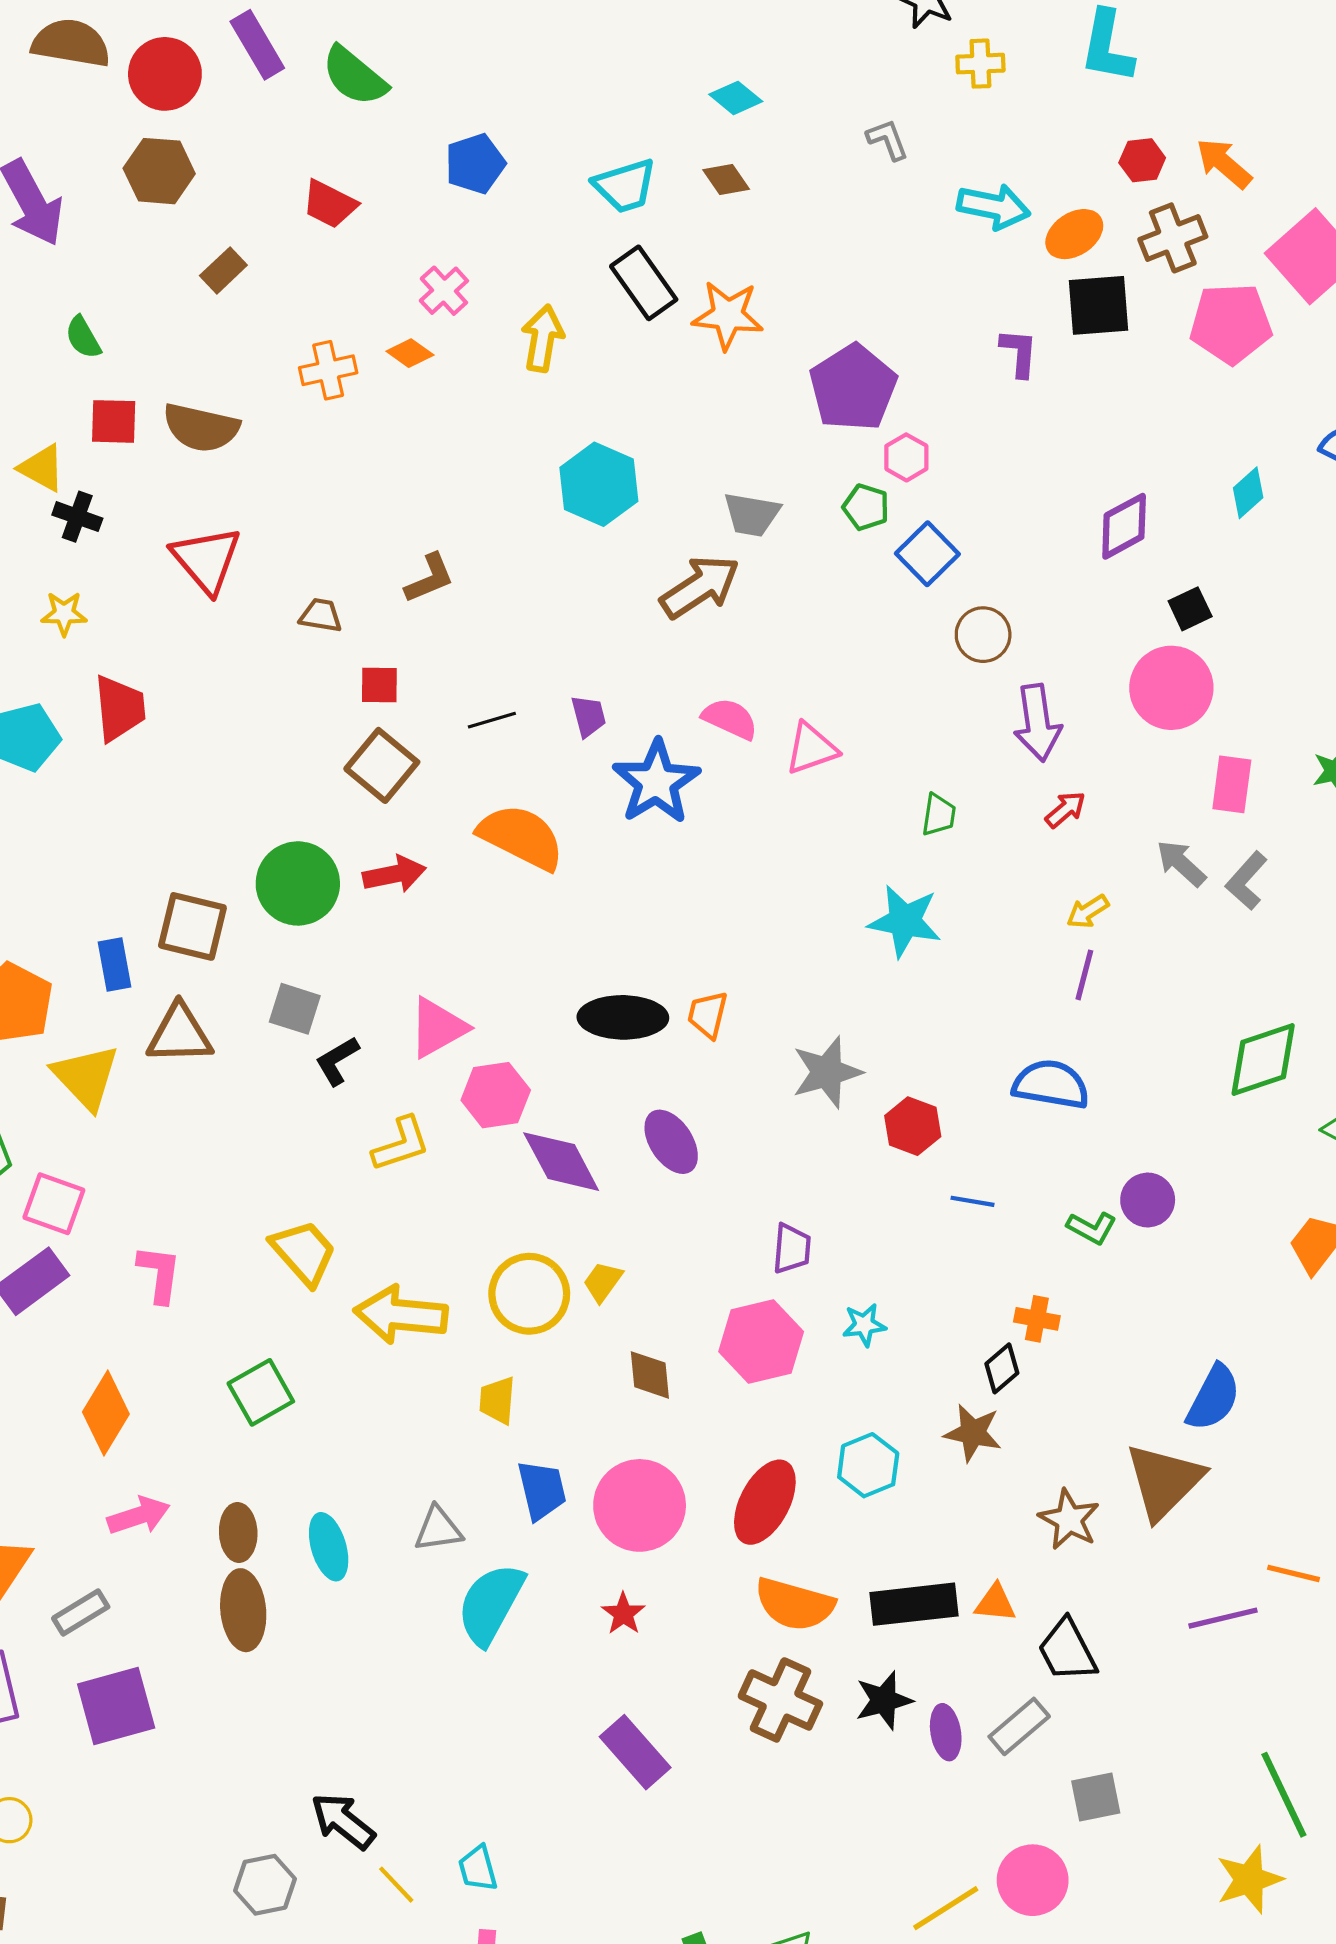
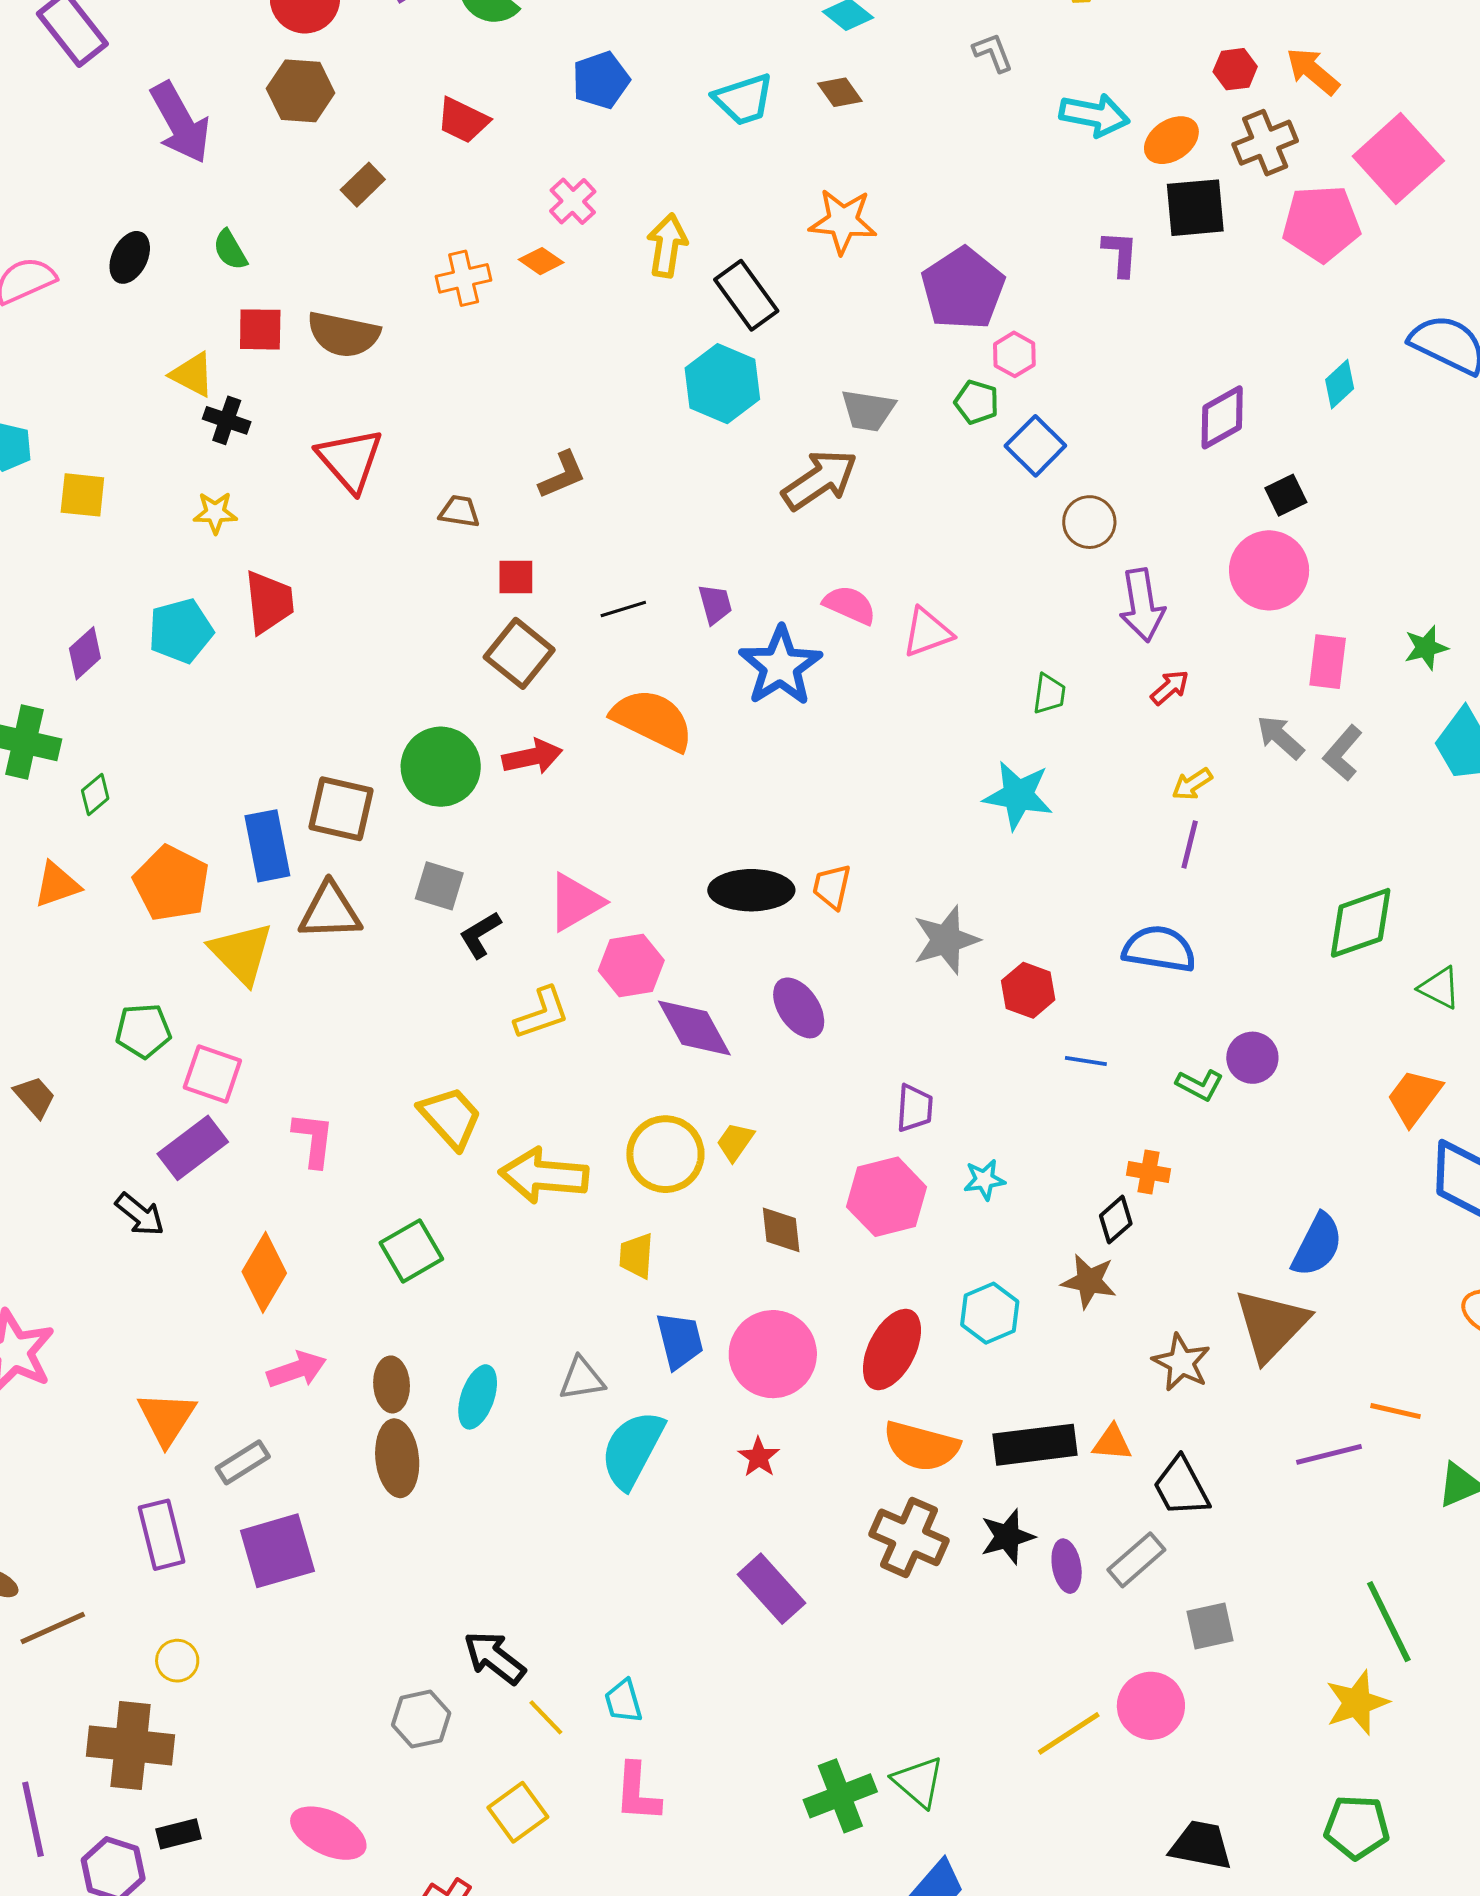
black rectangle: (644, 283) -> (746, 295), moved
blue rectangle: (115, 964) -> (267, 846), size x1.4
cyan ellipse: (329, 1547) -> (478, 1397), turned 36

